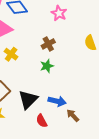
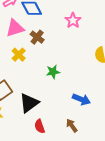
brown cross: (48, 44) -> (37, 37), moved, turned -32
blue arrow: (57, 101) -> (81, 99), moved

